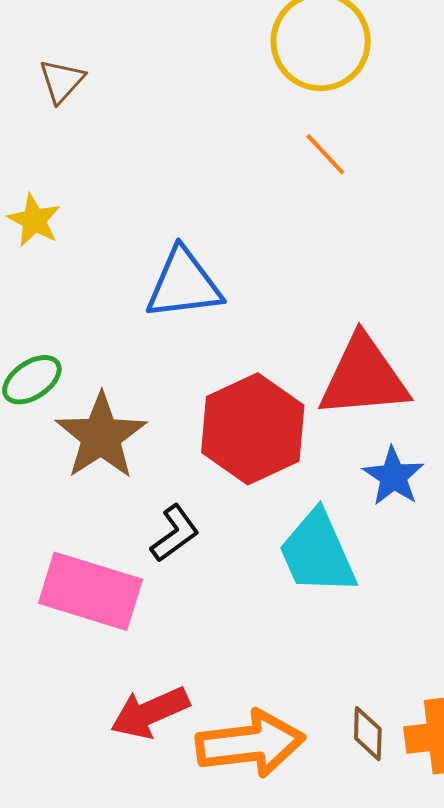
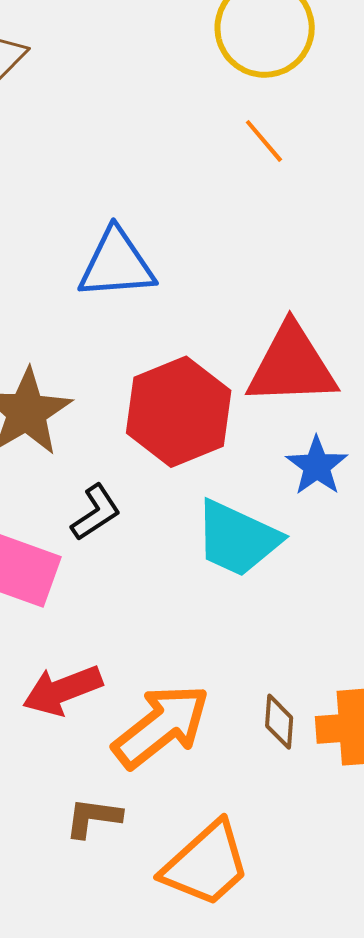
cyan trapezoid: (317, 553) -> (237, 539), turned -44
orange arrow: (250, 744) -> (161, 726), turned -34

